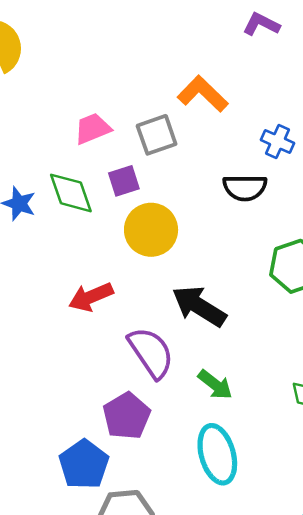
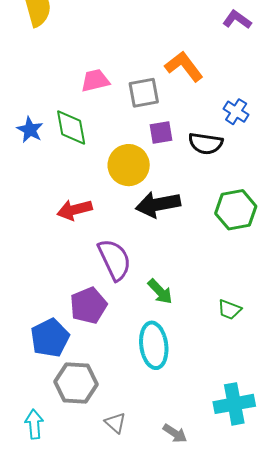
purple square: (124, 181) -> (161, 132), moved
black arrow: (199, 306) -> (158, 204), moved, turned -51

